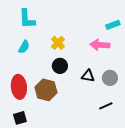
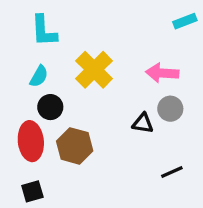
cyan rectangle: (113, 25) -> (185, 21), moved
yellow cross: (58, 43) -> (94, 70), size x1.6
black circle: (60, 66) -> (50, 107), moved
gray circle: (110, 78) -> (170, 109), moved

